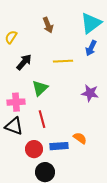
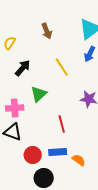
yellow line: (63, 61) -> (62, 67), turned 60
red line: (42, 119) -> (62, 124), moved
orange semicircle: (80, 138) -> (79, 160), moved

